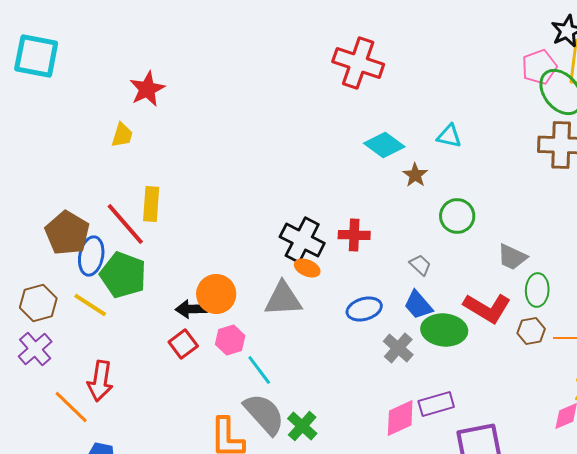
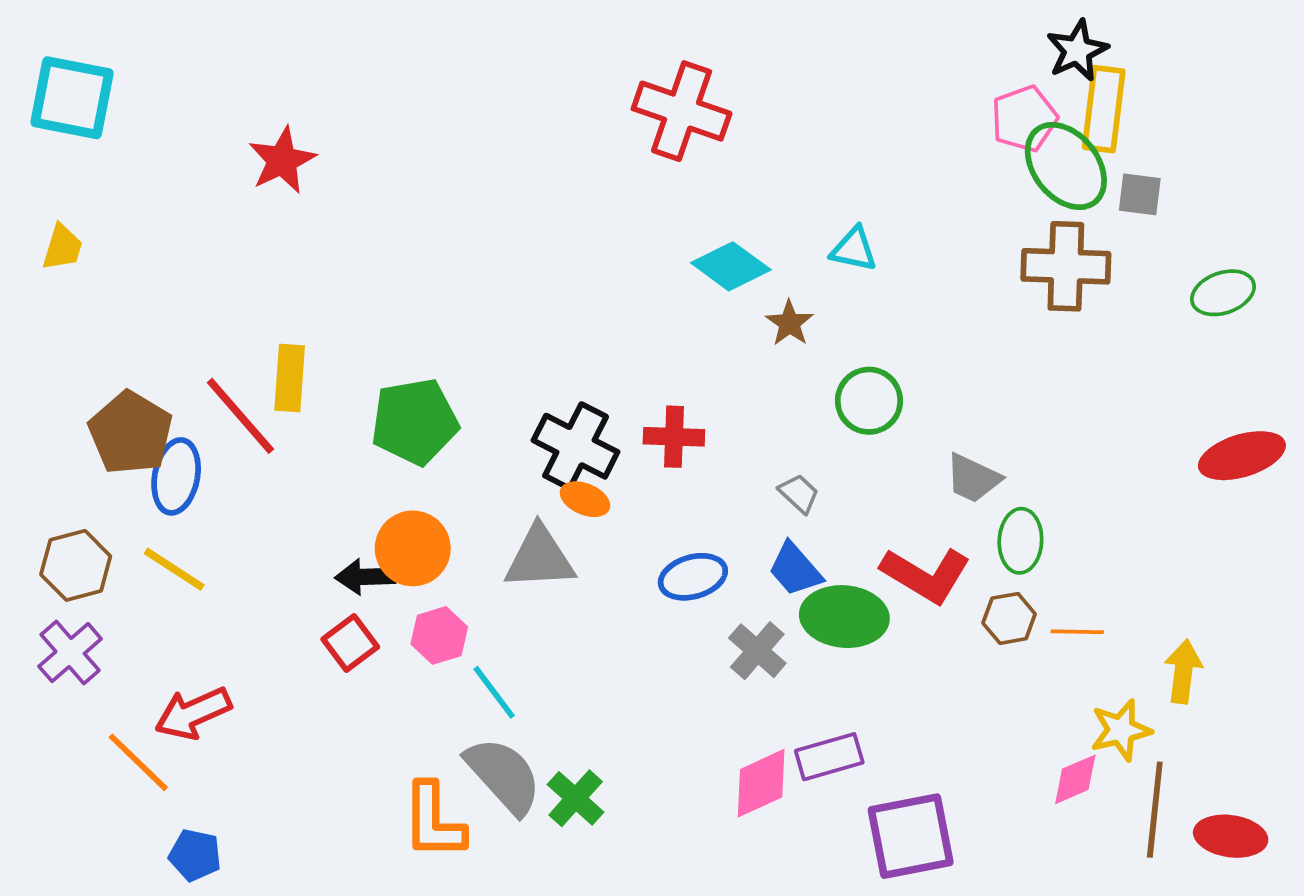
yellow trapezoid: (122, 135) -> (62, 247), moved
green pentagon: (123, 275) -> (415, 422), moved, turned -30
red arrow: (100, 381) -> (193, 713), turned 57

